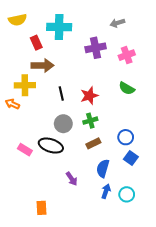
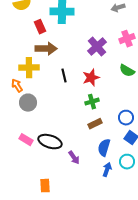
purple cross: (96, 48) -> (97, 47), moved, turned -30
orange arrow: (12, 104) -> (17, 86), turned 32
gray circle: (63, 124) -> (28, 103), moved
black ellipse: (51, 146) -> (50, 142), moved
pink rectangle: (25, 150) -> (26, 140), moved
cyan circle: (127, 194) -> (127, 162), moved

